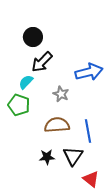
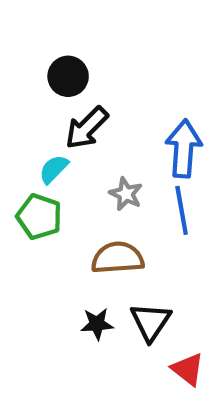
blue arrow: (89, 72) -> (184, 149), turned -72
blue line: (88, 131) -> (182, 210), moved

